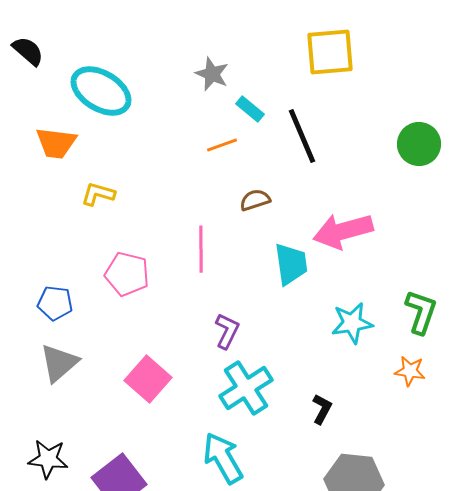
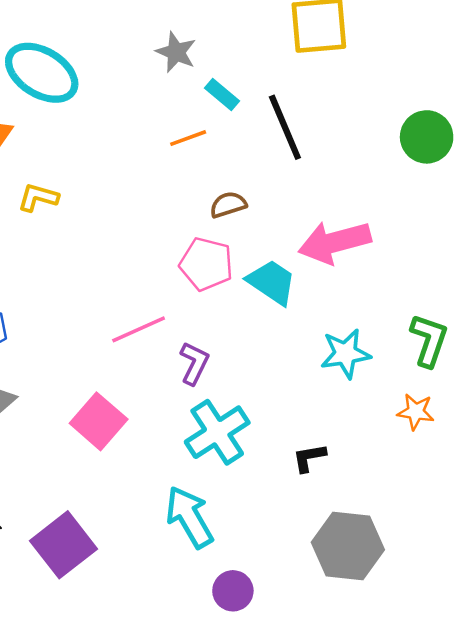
pink line: (201, 249) -> (139, 329), moved, turned 66
cyan trapezoid: (291, 264) -> (272, 282), turned -48
pink pentagon: (127, 274) -> (206, 264), moved
black L-shape: (322, 409) -> (309, 458), turned -128

